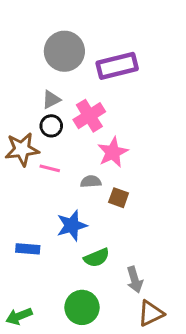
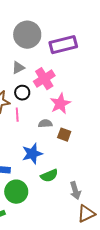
black circle: (51, 126) -> (22, 93), moved
pink line: (50, 168) -> (17, 115), turned 72
green circle: (82, 307) -> (16, 192), moved

